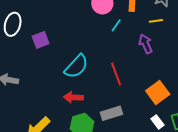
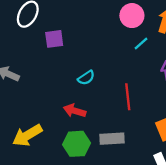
cyan semicircle: (76, 66) -> (86, 78), size x0.6

